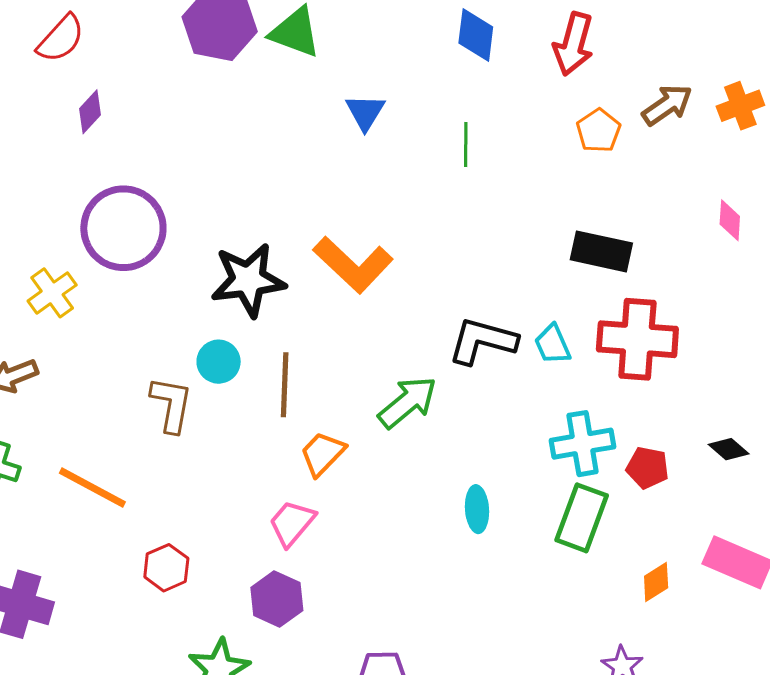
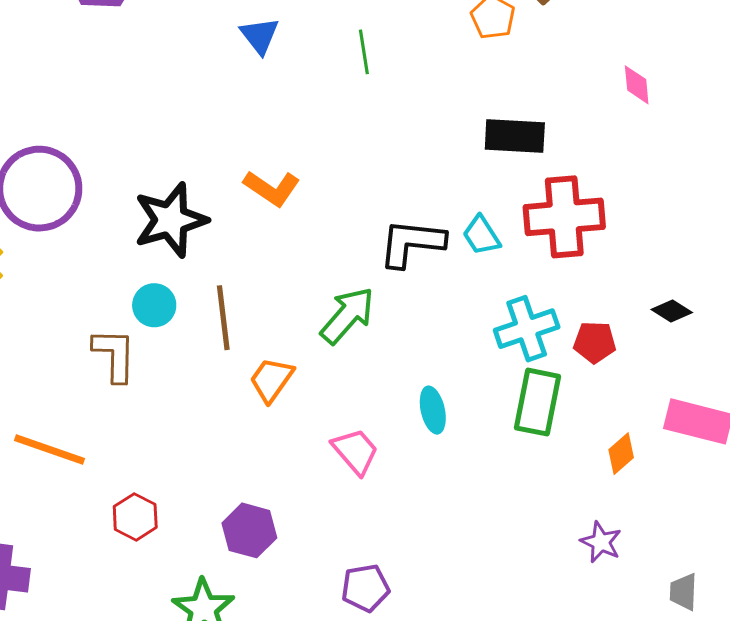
orange L-shape: (353, 265) -> (272, 188), size x0.7
pink trapezoid: (292, 523) -> (355, 451), moved, turned 108

